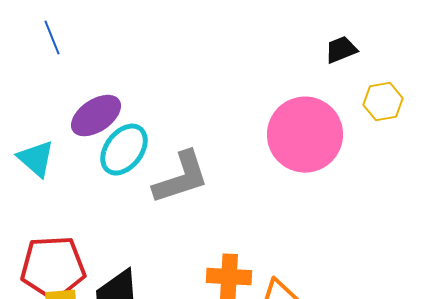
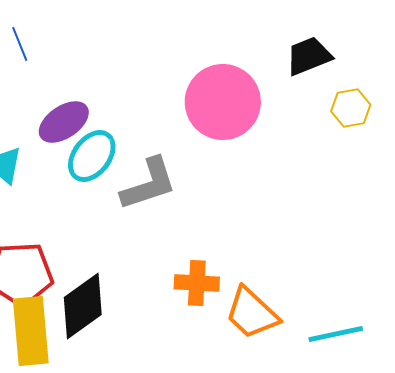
black trapezoid: (341, 50) -> (309, 56), size x1.4
pink circle: (305, 135) -> (223, 102), moved

